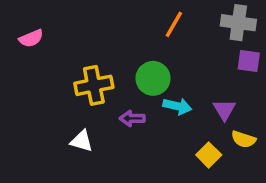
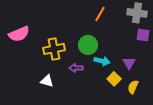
pink semicircle: (31, 38) -> (19, 34), moved, size x1.5
yellow semicircle: (244, 139) -> (133, 87), moved, turned 96
yellow square: (209, 155) -> (114, 79), moved

